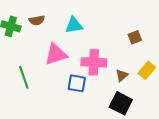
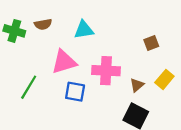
green line: (24, 77) -> (29, 87), turned 50
blue square: (77, 83) -> (75, 92), moved

